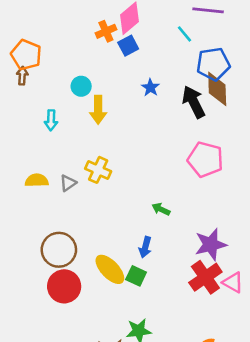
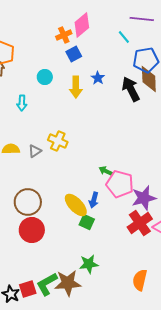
blue square: (128, 46) -> (74, 54), moved
yellow arrow: (98, 110) -> (76, 87), moved
pink pentagon: (205, 159) -> (120, 184), moved
yellow ellipse: (110, 269) -> (76, 205), moved

